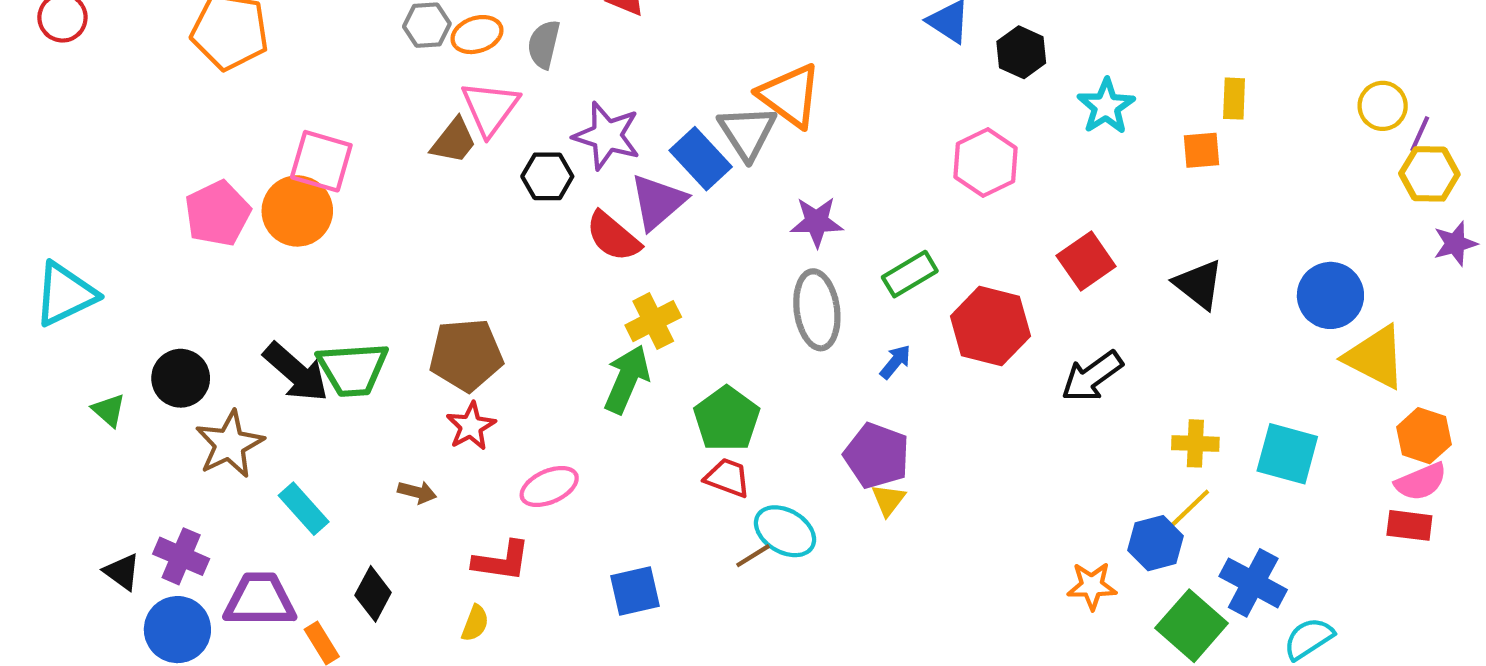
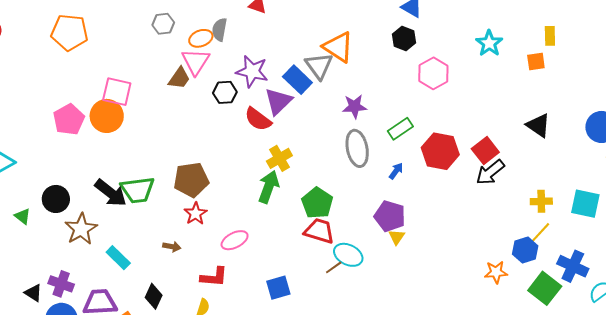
orange ellipse: (477, 35) -> (201, 38), moved
black hexagon: (1021, 52) -> (404, 39), moved
red square: (1086, 261) -> (485, 150), moved
red trapezoid: (727, 478) -> (319, 231), size x1.4

